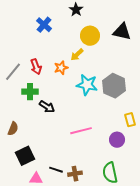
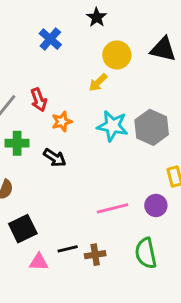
orange star: (61, 68) -> (62, 122), moved
green cross: (30, 92) -> (17, 143), moved
pink line: (81, 131) -> (113, 208), moved
black line: (56, 170) -> (68, 249), turned -32

